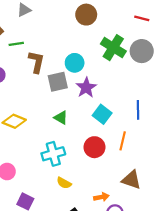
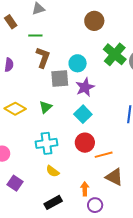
green line: (16, 44) -> (35, 35), moved
cyan square: (102, 114) -> (83, 114), moved
green triangle: (61, 118) -> (46, 107), moved, turned 40
orange line: (123, 141) -> (104, 155), moved, turned 54
orange arrow: (101, 197) -> (85, 189), turned -88

